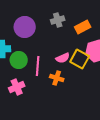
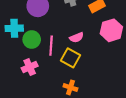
yellow square: (80, 59) -> (70, 58), moved
orange cross: (57, 78) -> (70, 87), moved

